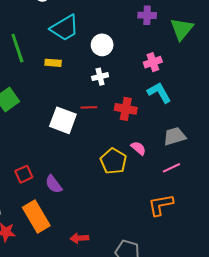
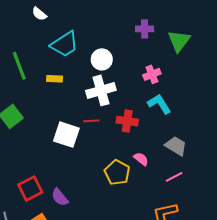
white cross: (100, 77) -> (101, 90), size x1.8
gray trapezoid: (175, 136) -> (176, 146), turned 50
red square: (24, 174) -> (30, 189), size x1.4

